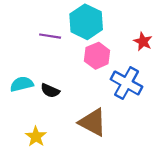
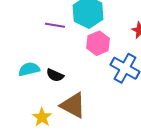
brown triangle: (93, 122) -> (73, 105), moved

